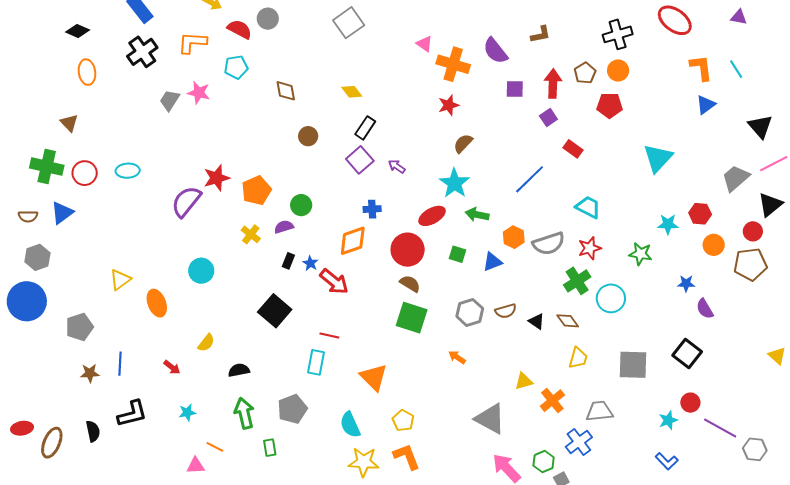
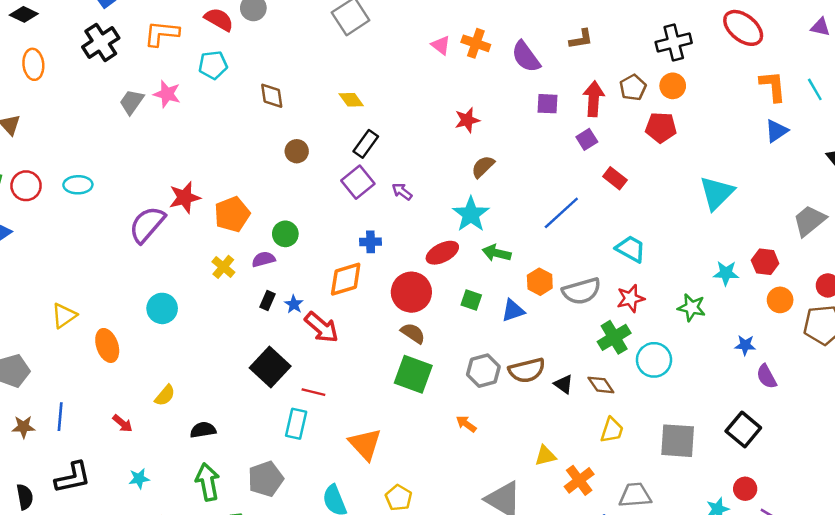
orange cross: (453, 64) -> (476, 43), moved, size x0.7
black square: (275, 311) -> (270, 367), moved
brown semicircle: (506, 311) -> (527, 370), size x1.4

